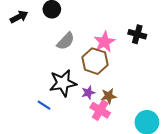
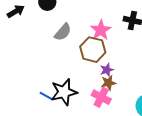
black star: (63, 83) -> (64, 92), moved
purple star: (88, 93) -> (107, 70), moved

